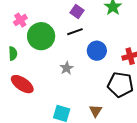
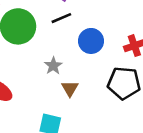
brown triangle: (96, 111) -> (70, 89), moved

